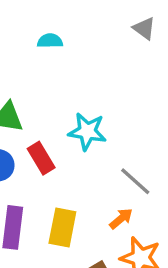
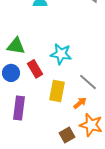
yellow rectangle: (62, 227) -> (57, 91), moved

